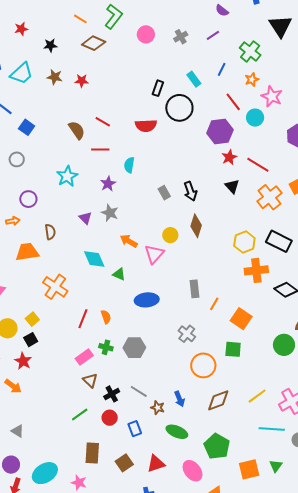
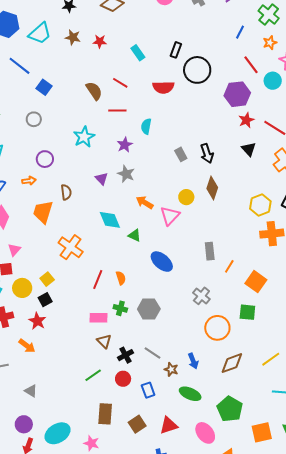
cyan rectangle: (194, 79) -> (138, 53), moved
orange trapezoid: (27, 252) -> (43, 212), turned -65
blue ellipse: (147, 300) -> (162, 262), turned 45
pink rectangle: (84, 357) -> (99, 318), turned 36

